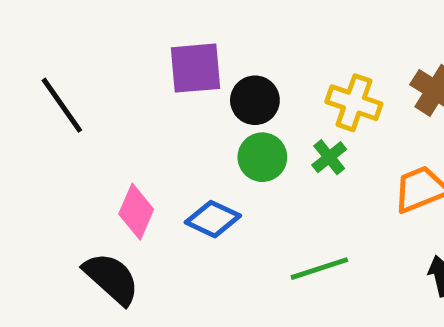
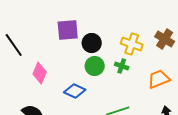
green cross: (329, 157) -> (122, 66), turned -32
pink diamond: (136, 212) -> (40, 73), moved

